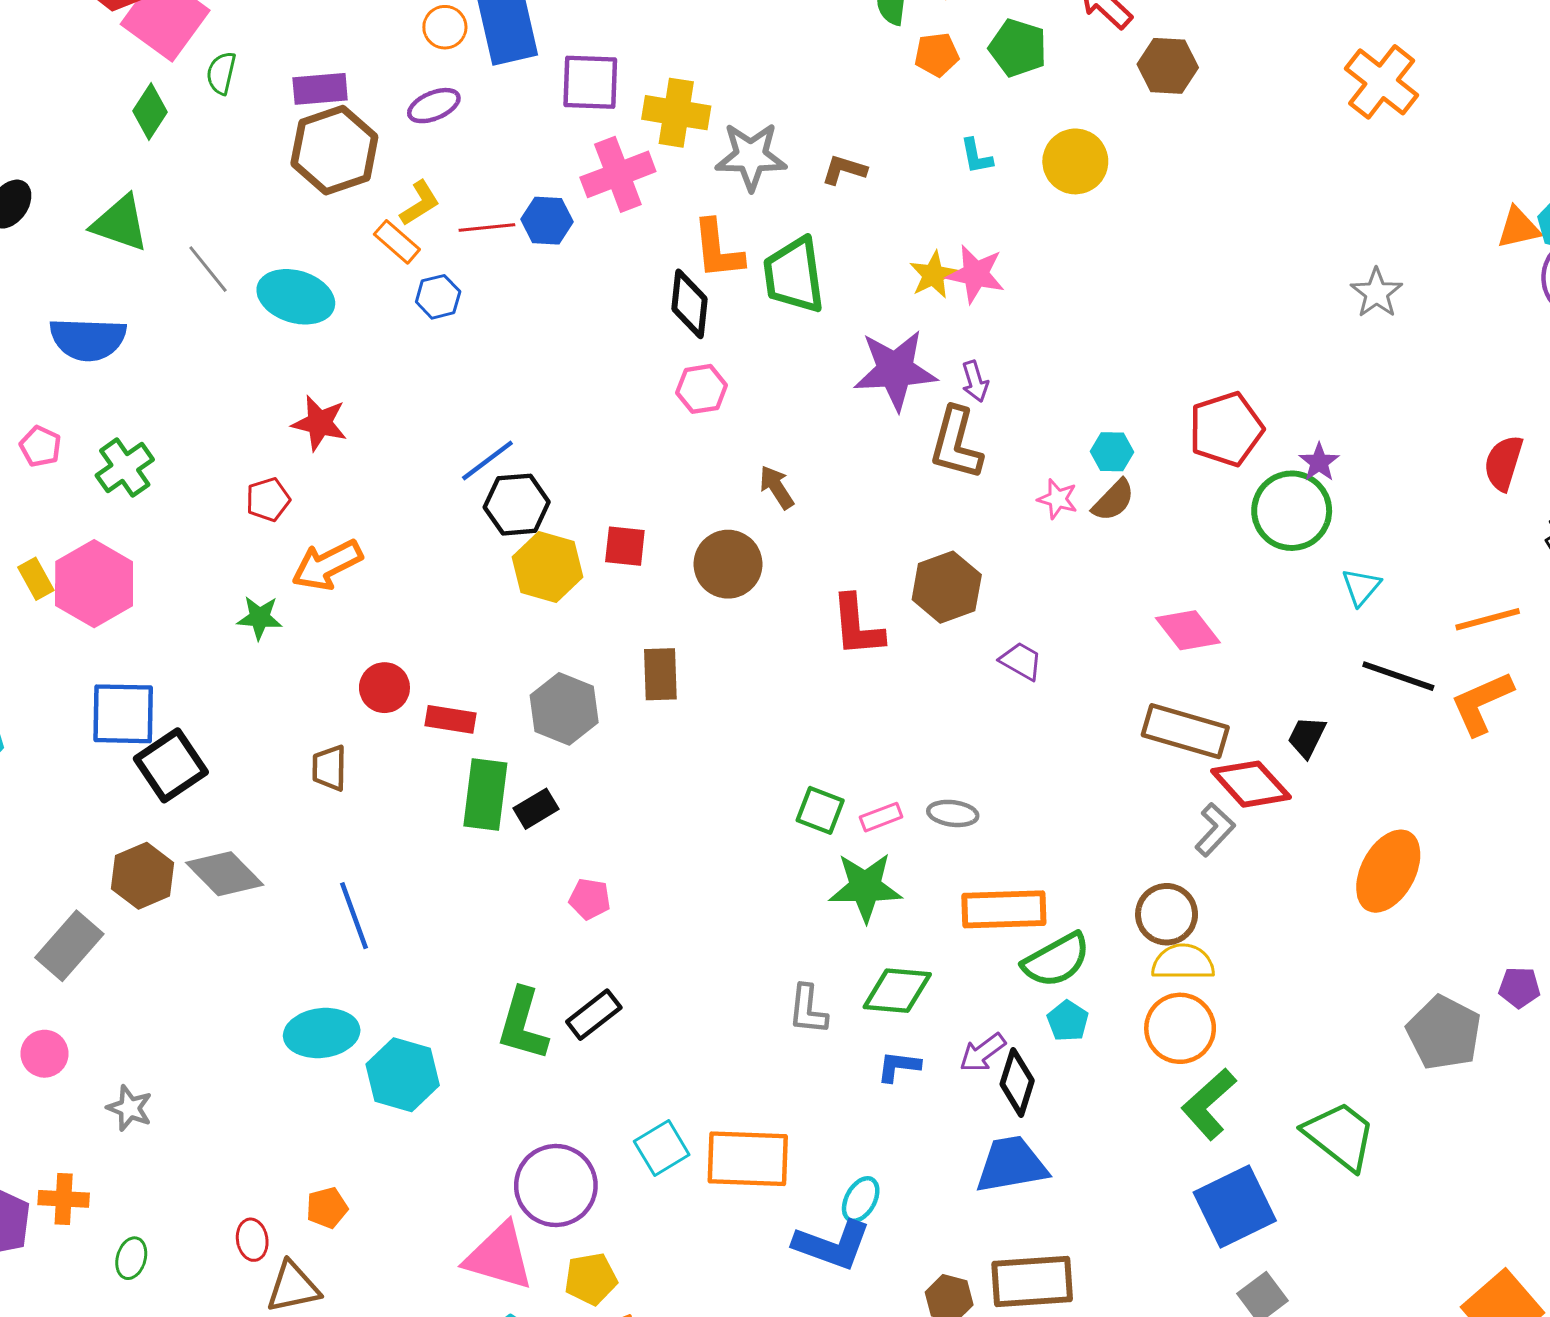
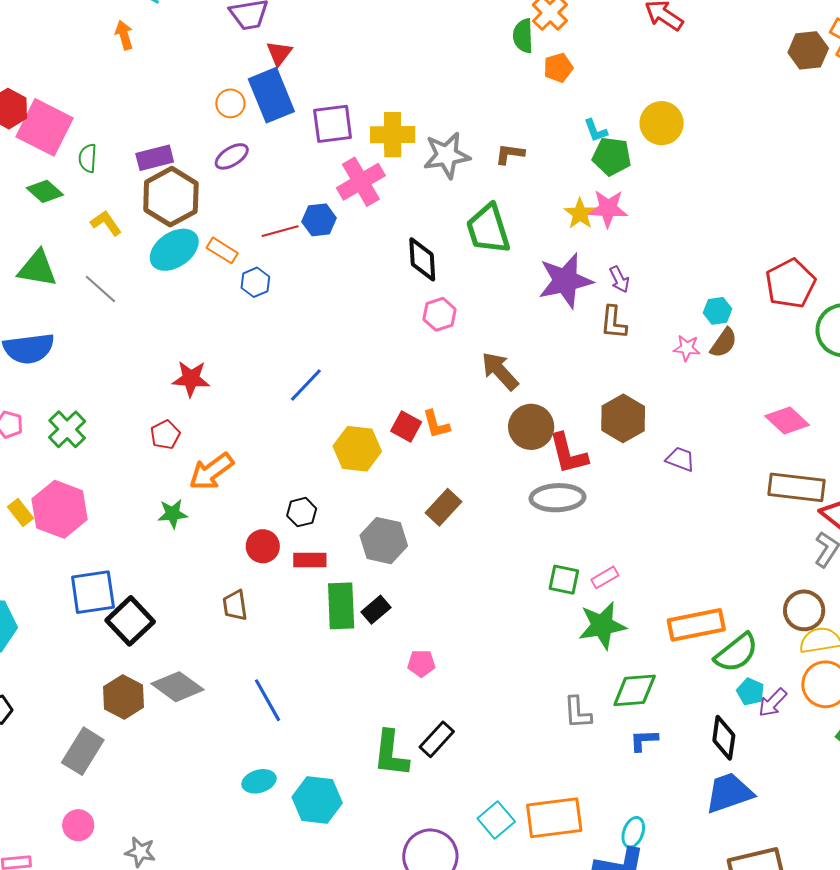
green pentagon: (1018, 48) -> (612, 156), moved
brown hexagon: (1168, 66) -> (808, 50), moved
green diamond: (150, 112) -> (45, 191), turned -72
yellow L-shape: (420, 203) -> (106, 223), moved, turned -84
orange L-shape: (718, 249) -> (436, 424), moved, size x0.7
cyan ellipse: (296, 297) -> (174, 250), moved, turned -42
brown L-shape: (956, 443) -> (614, 322), size x0.7
brown arrow: (777, 487) -> (500, 371), size x1.4
black hexagon: (517, 505) -> (302, 512), moved, size x0.7
red square: (625, 546) -> (406, 427), turned 32
brown circle: (728, 564) -> (531, 427), moved
brown rectangle: (660, 674) -> (444, 507), turned 54
gray ellipse: (953, 813) -> (558, 498), moved, size x1.6
cyan ellipse: (322, 1033) -> (259, 781), size x0.7
purple arrow: (983, 1053) -> (773, 703), moved

